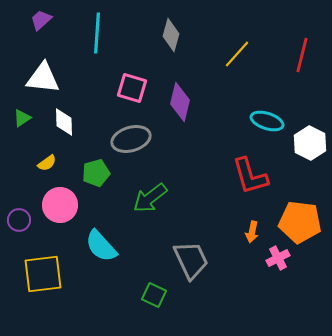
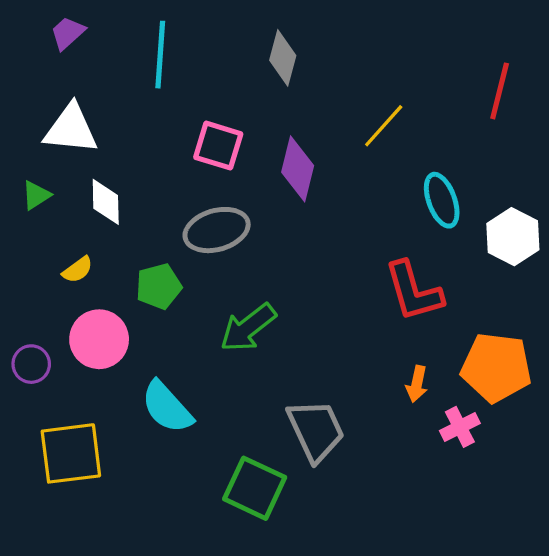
yellow line: (237, 54) -> (384, 126), moved
cyan ellipse: (267, 121) -> (442, 200), turned 52
green square: (154, 295) -> (255, 488), size x1.5

